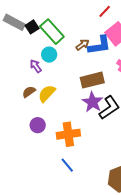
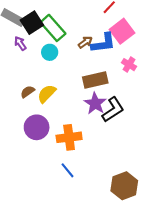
black square: (32, 27) -> (32, 23), size x1.5
purple arrow: (36, 66) -> (20, 43), moved
purple circle: (38, 125) -> (37, 127), size x1.5

